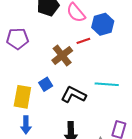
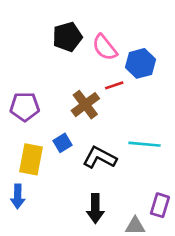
purple pentagon: (17, 39) -> (25, 107), moved
blue arrow: (26, 125) -> (18, 196), moved

